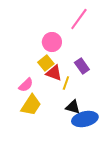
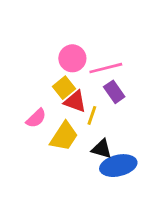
pink line: (79, 19) -> (106, 68), moved, turned 40
yellow trapezoid: (31, 105) -> (64, 136), moved

